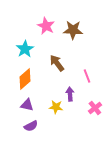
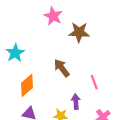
pink star: (46, 26) -> (53, 16), moved
cyan star: (25, 49) -> (15, 53), moved

